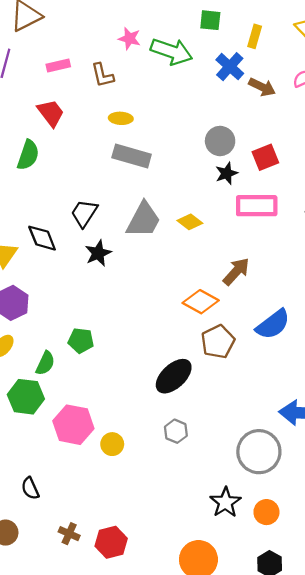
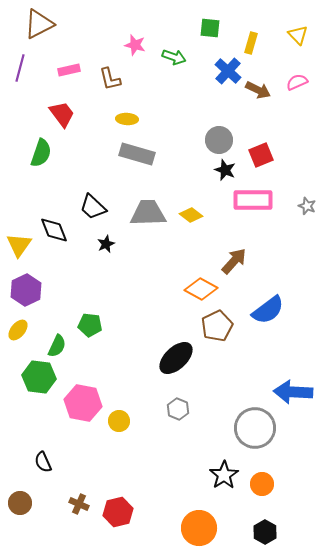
green arrow: (172, 51) -> (174, 57), size x0.6
black star: (227, 173) -> (225, 170), turned -30
black trapezoid: (84, 213) -> (93, 207), turned -80
gray trapezoid: (143, 220) -> (148, 213), turned -120
black star: (98, 253) -> (106, 244), size x0.7

